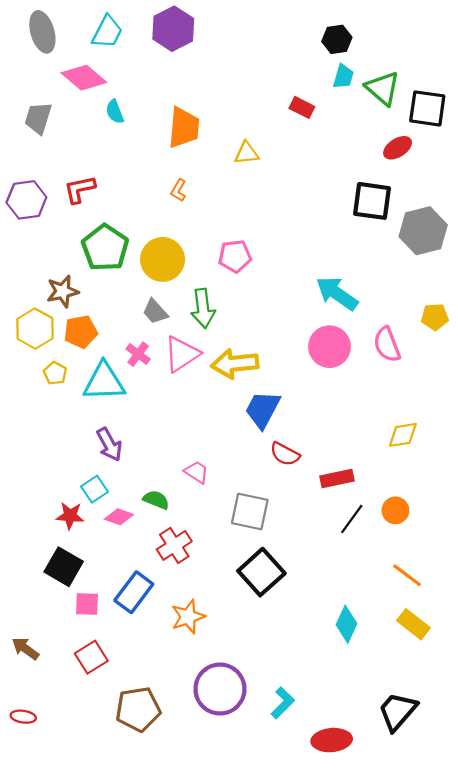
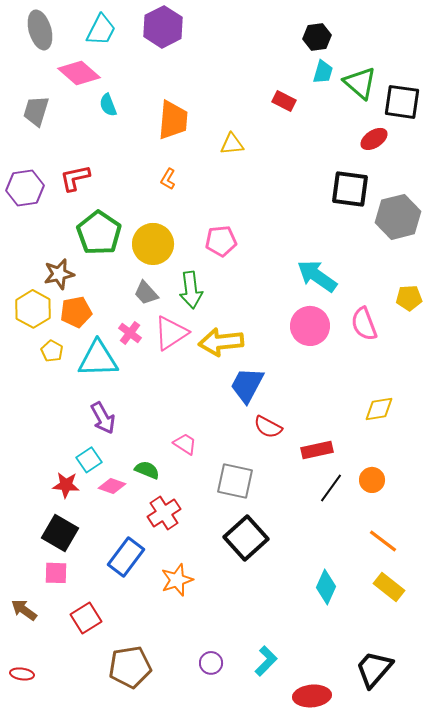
pink square: (87, 604) -> (56, 573), moved
purple circle: (220, 689) -> (211, 663), moved, size x0.5

